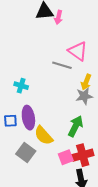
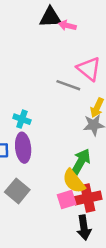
pink arrow: (59, 17) -> (67, 26), turned 88
cyan cross: (21, 86) -> (22, 119), moved
yellow semicircle: (44, 135) -> (74, 181), moved

